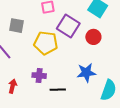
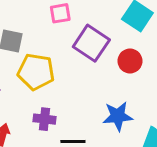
yellow pentagon: (46, 43) -> (36, 72), moved

